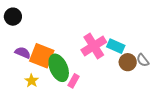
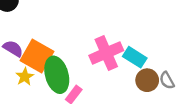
yellow star: (32, 81) -> (25, 77), moved

